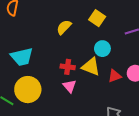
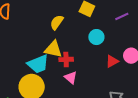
cyan trapezoid: (22, 57) -> (38, 64), moved
yellow triangle: (91, 67) -> (53, 49), moved

